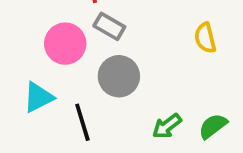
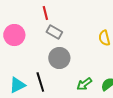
pink circle: (65, 44) -> (14, 35), moved
cyan triangle: (38, 97) -> (17, 85), moved

